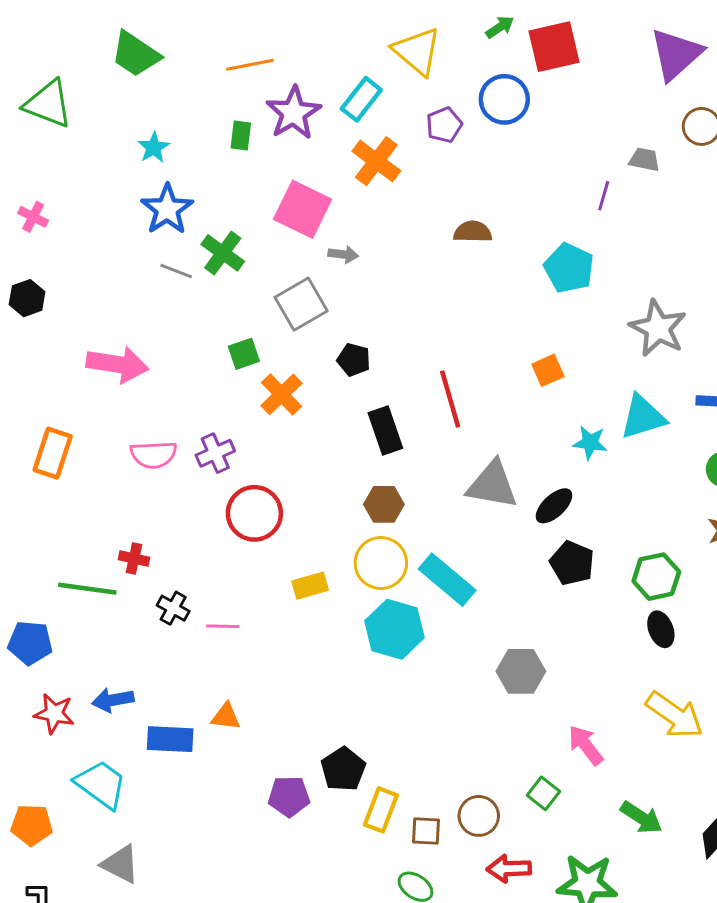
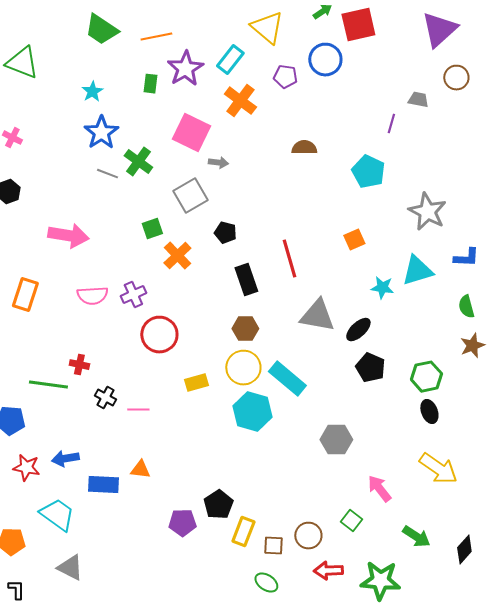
green trapezoid: (135, 54) -> (101, 30), moved
purple pentagon: (444, 125) -> (285, 77), turned 30

